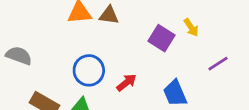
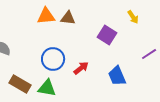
yellow arrow: (191, 27) -> (133, 17), moved

